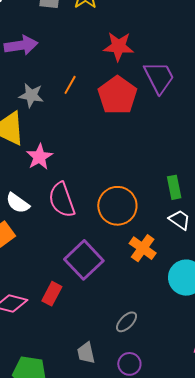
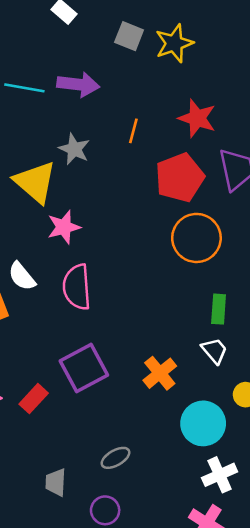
orange line: (70, 85) -> (133, 131), moved, turned -30
orange circle: (117, 206) -> (196, 238), moved

